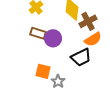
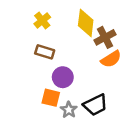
purple circle: (53, 38) -> (63, 77), moved
black trapezoid: (81, 57) -> (95, 105), moved

